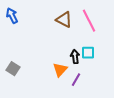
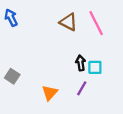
cyan square: (88, 53) -> (95, 67), moved
orange triangle: (60, 70) -> (50, 93), moved

